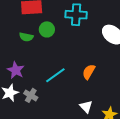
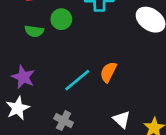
orange semicircle: (89, 72) -> (108, 72), moved
gray cross: (31, 95) -> (64, 121), moved

